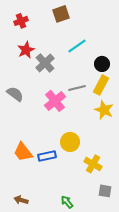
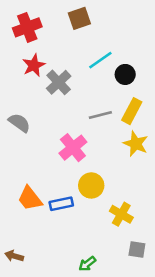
red cross: (21, 21) -> (27, 27), size x1.5
black circle: (102, 64) -> (125, 74), moved
pink cross: (55, 101) -> (73, 148), moved
brown arrow: (21, 200) -> (14, 256), moved
green arrow: (67, 202) -> (87, 264), turned -88

